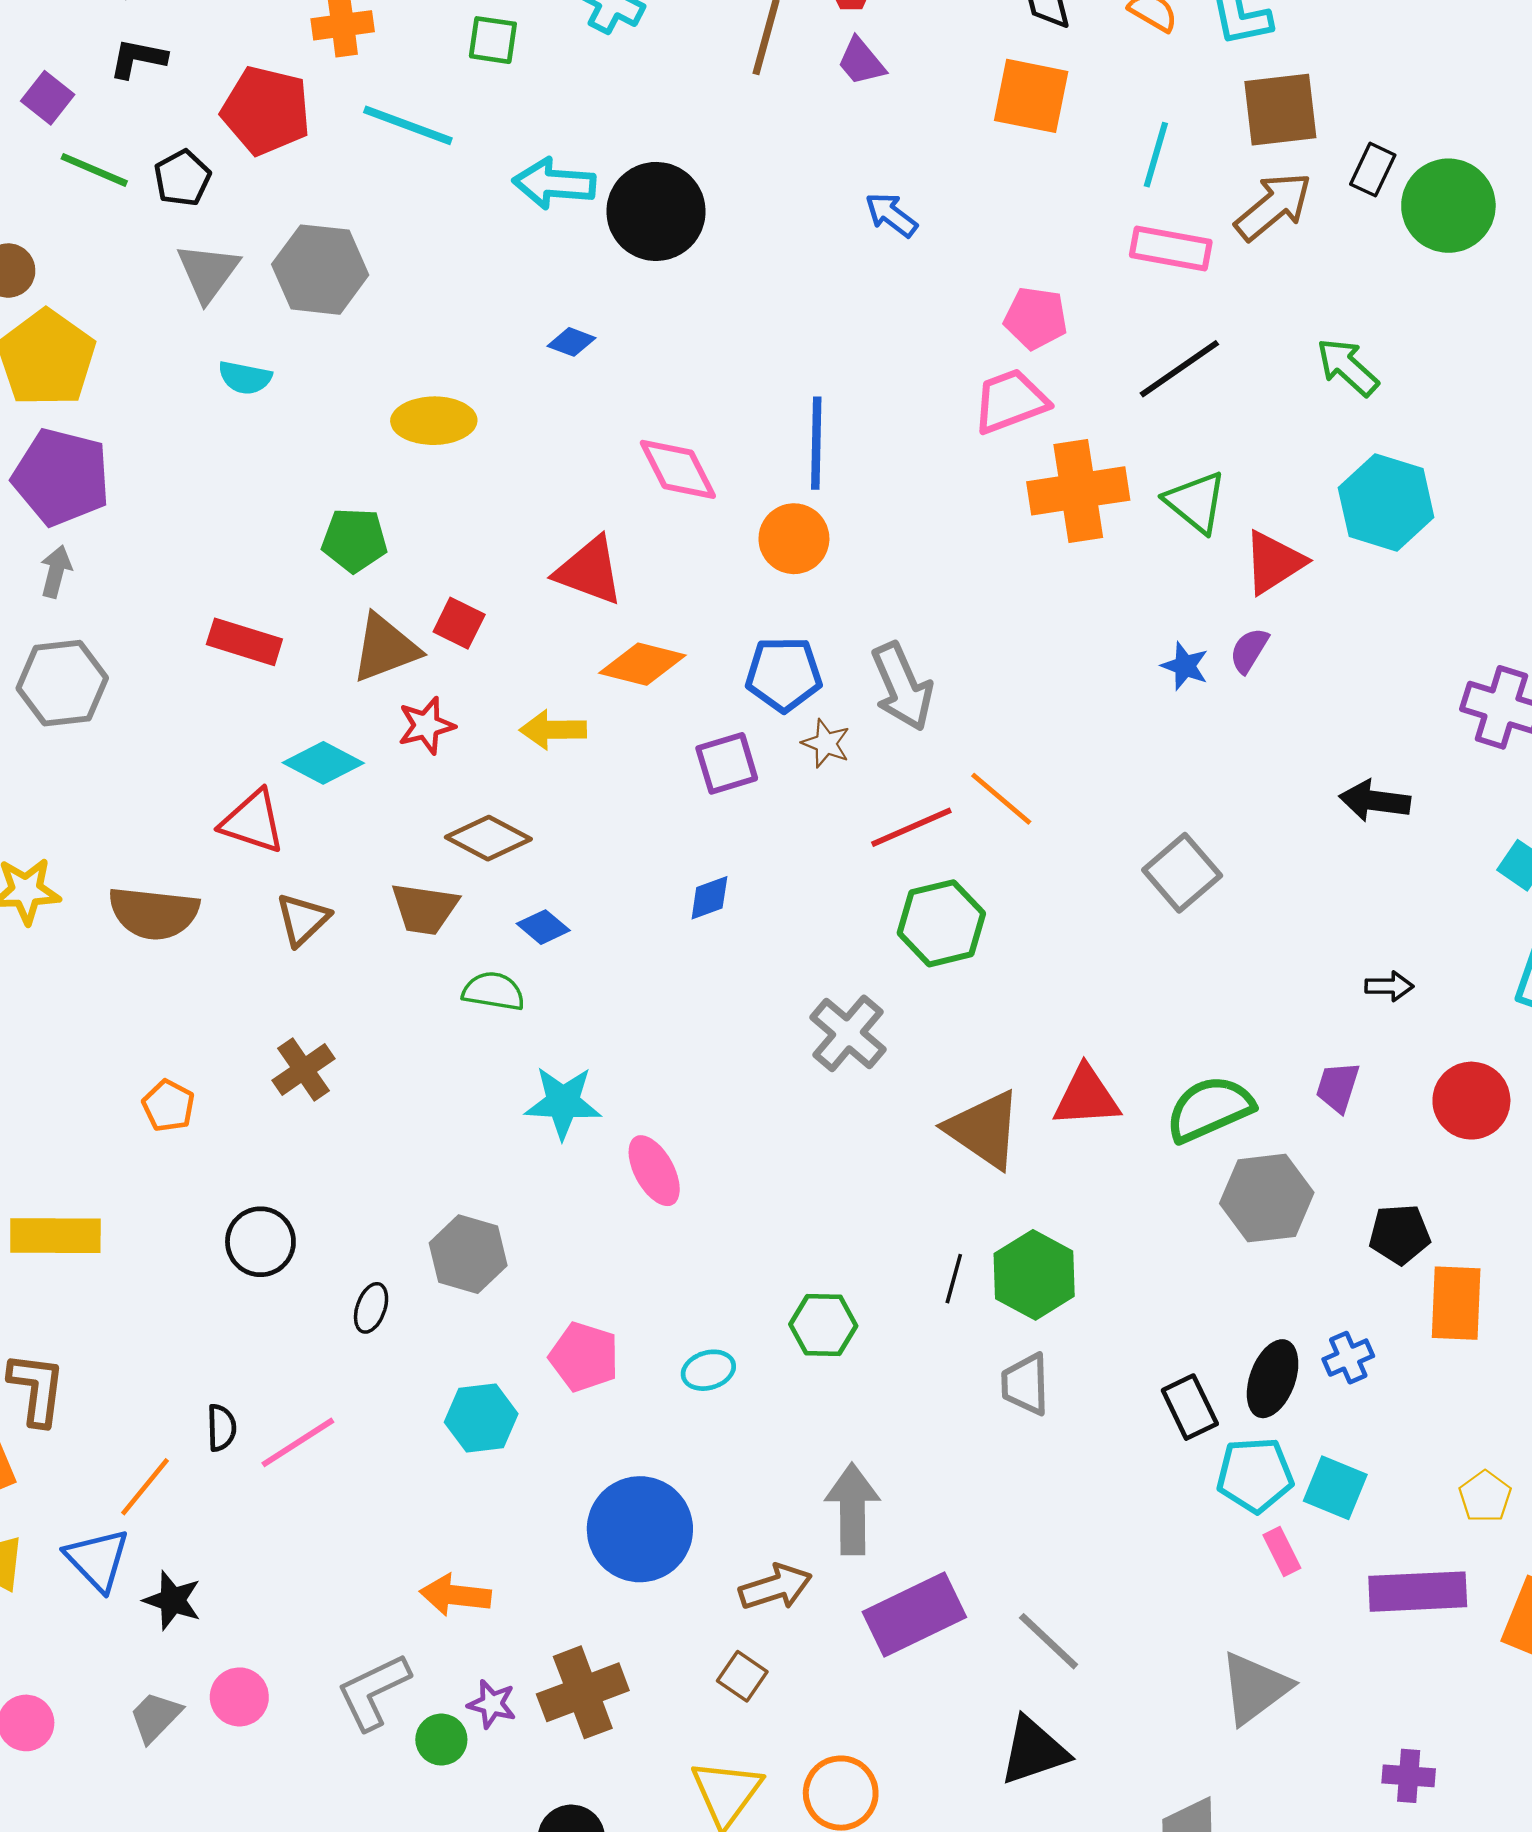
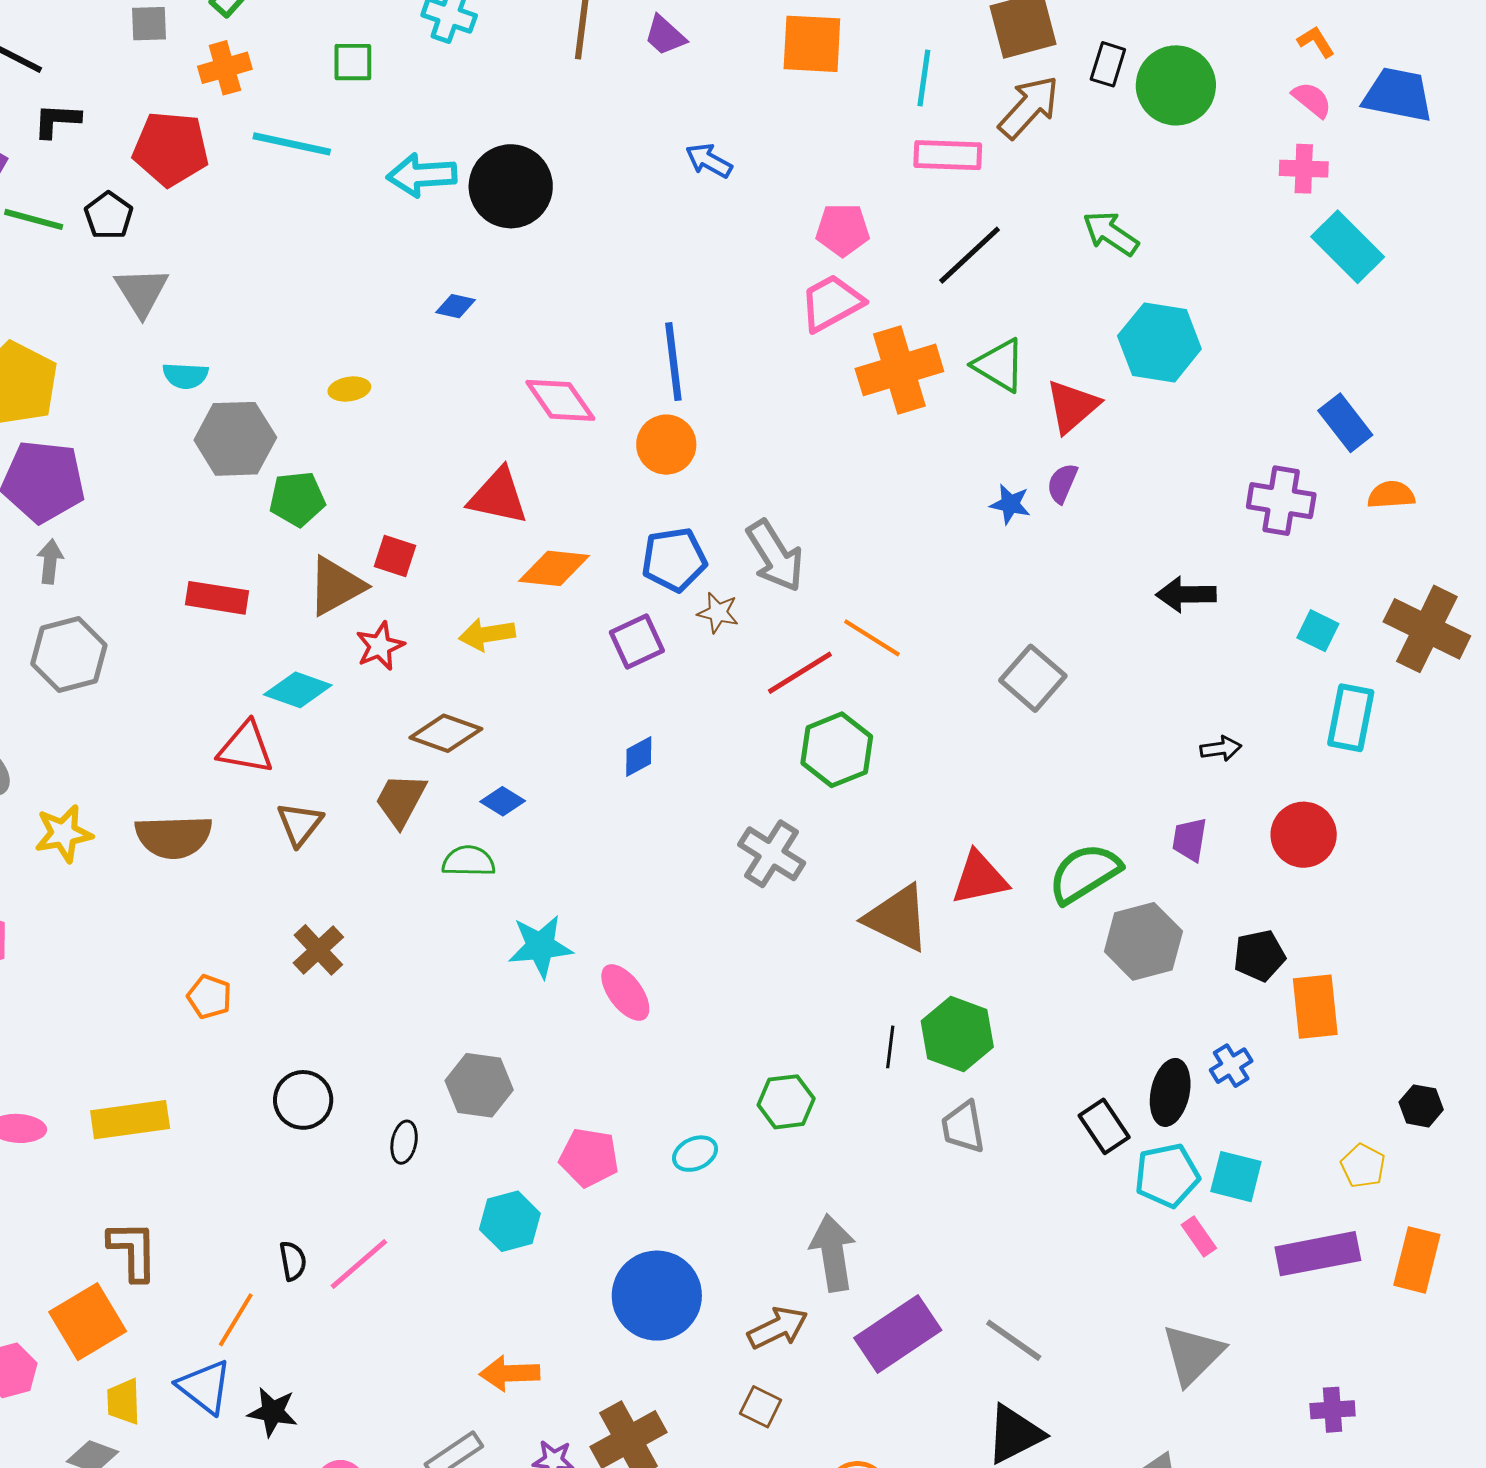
gray hexagon: (320, 270) -> (235, 439), moved
yellow ellipse: (434, 421) -> (349, 389), size x0.6
brown trapezoid: (425, 909) -> (401, 800), turned 118

